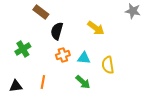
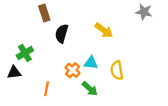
brown rectangle: (41, 12) -> (44, 13), turned 35
orange cross: (63, 55) -> (72, 70), moved, turned -32
black triangle: (16, 86) -> (14, 72), moved

